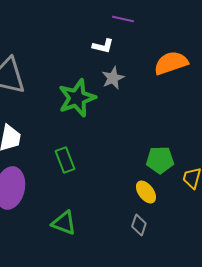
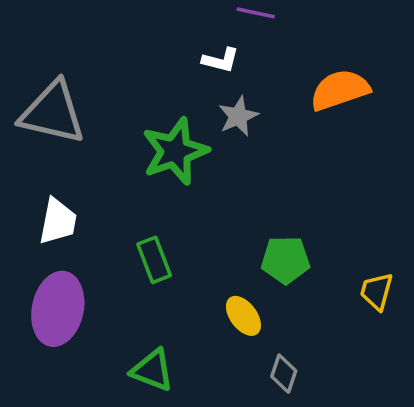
green pentagon: (160, 160) -> (285, 260), moved
yellow ellipse: (146, 192) -> (243, 316), moved

